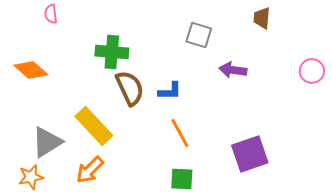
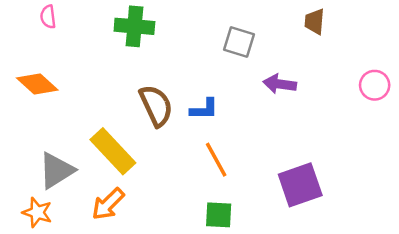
pink semicircle: (51, 14) -> (48, 17), moved
green cross: (112, 52) -> (134, 26), moved
orange star: (31, 177) -> (37, 212), turned 30

